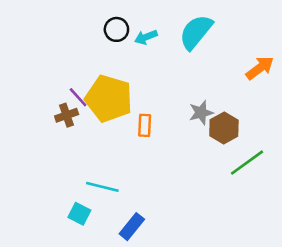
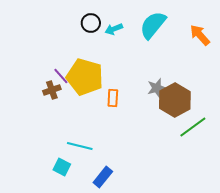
orange arrow: (260, 68) -> (200, 35), moved, turned -95
brown hexagon: (224, 128) -> (175, 100), size x1.4

